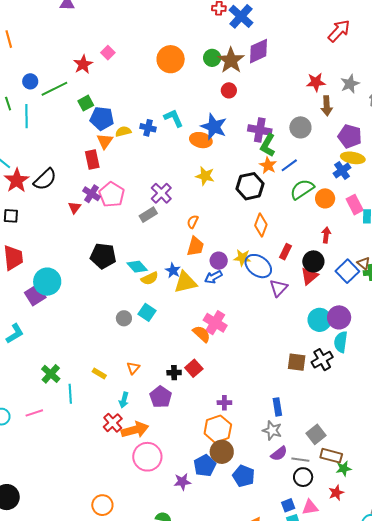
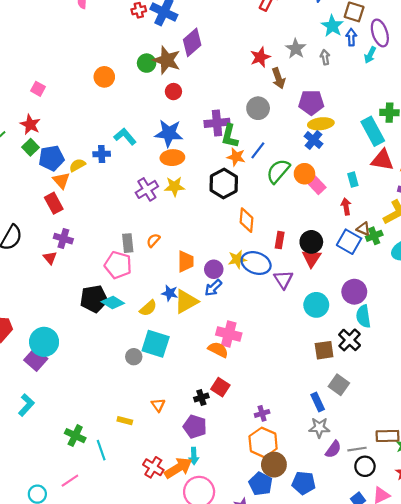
orange circle: (171, 59) -> (104, 77), size x0.7
red star: (83, 64) -> (30, 125), moved
orange ellipse: (201, 140) -> (172, 158), moved
purple cross: (161, 193) -> (147, 189), moved, turned 30
pink pentagon: (112, 194) -> (118, 265), moved
pink rectangle: (355, 205) -> (316, 184), moved
gray rectangle: (148, 215) -> (128, 243), turned -48
orange semicircle: (193, 222) -> (153, 240), moved, turned 32
red arrow: (326, 235) -> (346, 207), moved
cyan diamond: (137, 267) -> (113, 303), moved
cyan square: (147, 312) -> (156, 344), size x1.5
cyan circle: (320, 320) -> (316, 305), moved
cyan arrow: (124, 400) -> (194, 456), moved
gray square: (316, 434) -> (339, 385), moved

